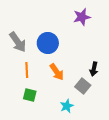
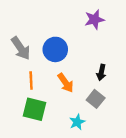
black arrow: (94, 69) -> (101, 72), moved
green square: (30, 95) -> (35, 109), size x1.5

